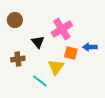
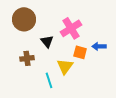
brown circle: (15, 20) -> (24, 19), size x1.5
cyan line: (40, 81) -> (49, 80), turned 35

